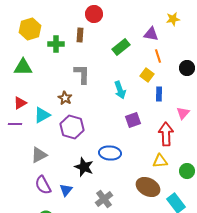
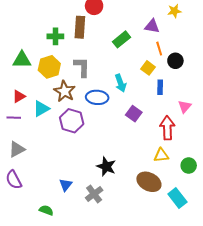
yellow hexagon: (30, 29) -> (49, 67), moved
brown rectangle: (80, 35) -> (80, 27), size x1.5
black circle: (187, 68) -> (175, 61), moved
brown star: (65, 98) -> (65, 91), size x1.5
purple square: (133, 120) -> (134, 114), turned -35
blue ellipse: (110, 153) -> (97, 97), moved
gray triangle: (39, 155) -> (17, 149), moved
black star: (84, 167) -> (106, 167), moved
purple semicircle: (43, 185) -> (14, 180), moved
gray cross: (104, 199) -> (94, 194), moved

